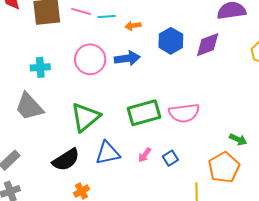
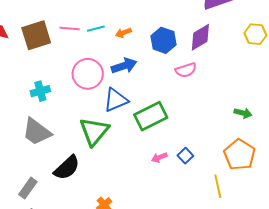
pink semicircle: (184, 113) -> (186, 70), moved, size x0.7
green arrow: (238, 139) -> (243, 113), moved
blue triangle: (108, 153) -> (116, 100), moved
pink arrow: (145, 155) -> (159, 157), turned 42
black semicircle: (66, 160) -> (67, 168), moved

